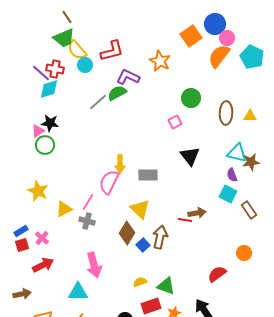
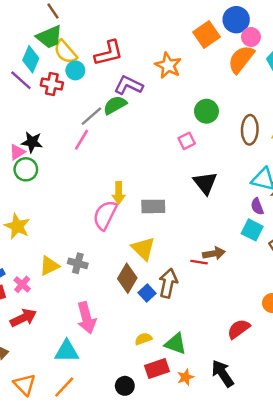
red cross: (55, 69) -> (52, 84), moved
cyan diamond: (49, 89) -> (31, 59), moved, turned -50
pink line: (88, 202) -> (82, 140), moved
yellow triangle: (64, 209) -> (49, 266), moved

